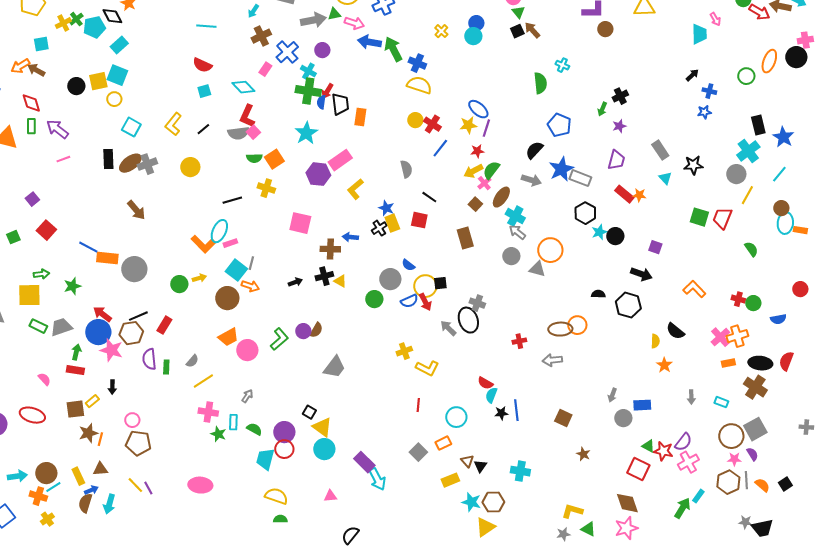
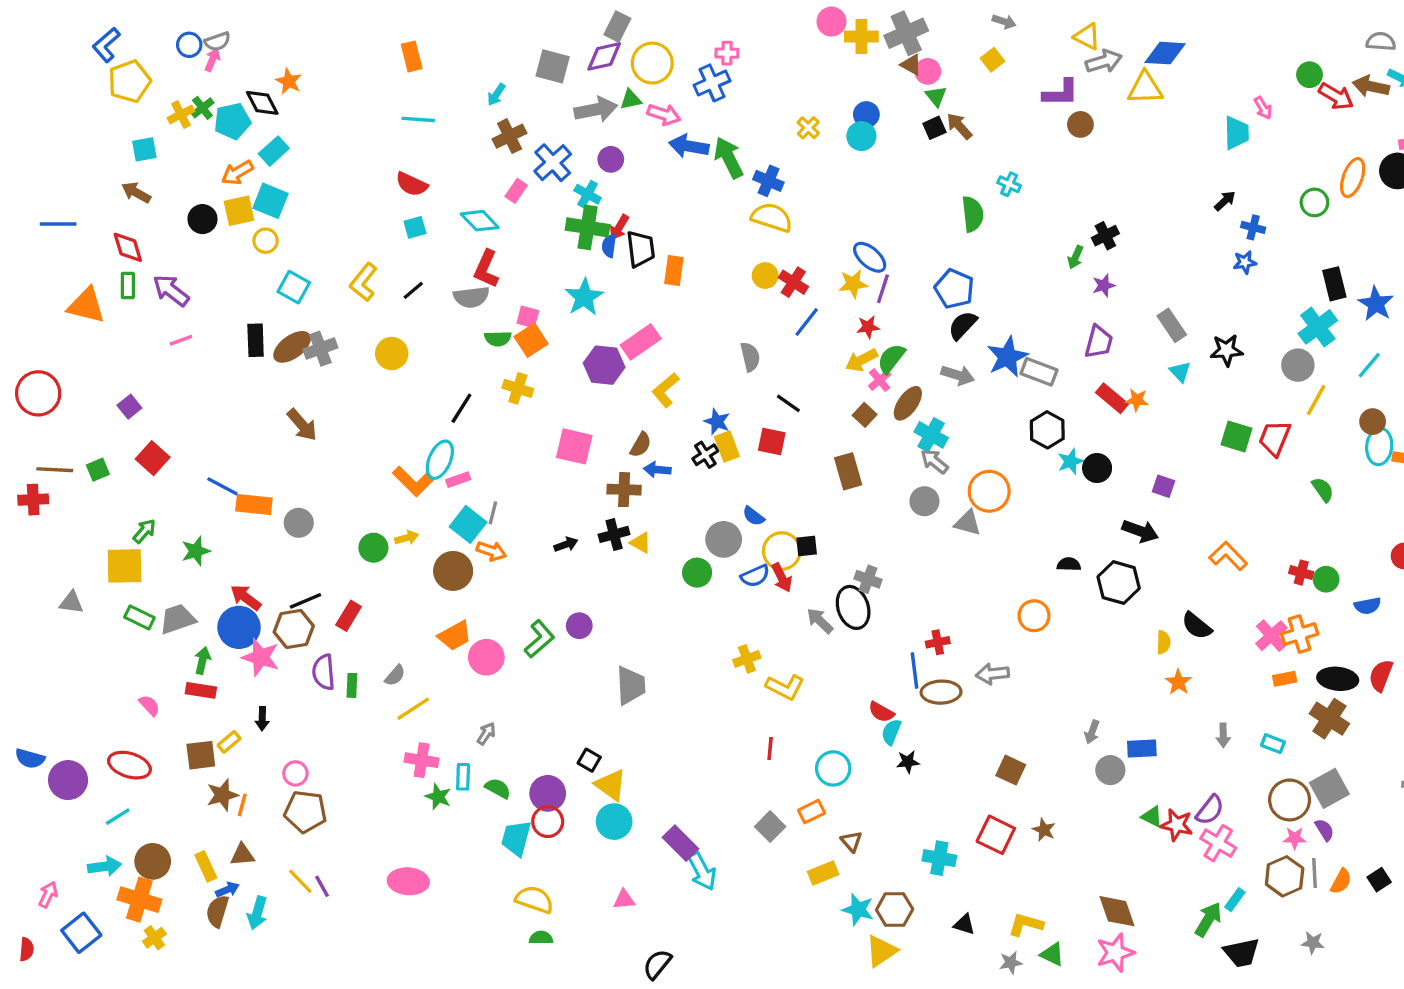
orange arrow: (20, 66) -> (237, 173), moved
blue pentagon: (559, 125) -> (954, 289), moved
pink square: (253, 132) -> (528, 317), moved, turned -32
black line: (232, 200) -> (461, 408), turned -42
gray circle: (134, 269) -> (299, 523), size x0.7
green arrow: (41, 274) -> (144, 531), turned -42
brown ellipse: (560, 329) -> (941, 692), moved
brown semicircle: (316, 330) -> (641, 445), moved
gray trapezoid: (334, 367) -> (631, 685), turned -40
blue line: (516, 410) -> (914, 671), moved
pink cross: (688, 462) -> (1218, 843), turned -30
black triangle: (480, 466) -> (964, 924), moved, turned -48
red square: (638, 469) -> (996, 835), moved
orange semicircle: (762, 485) -> (1341, 881), turned 77
cyan line: (53, 487) -> (118, 817), moved
orange cross: (38, 496) -> (139, 900), size x1.4
black trapezoid: (762, 528) -> (1241, 953), moved

